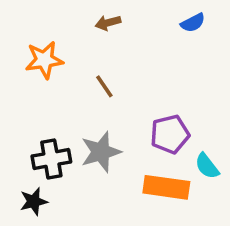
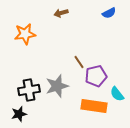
brown line: (104, 86) -> (79, 62), moved

